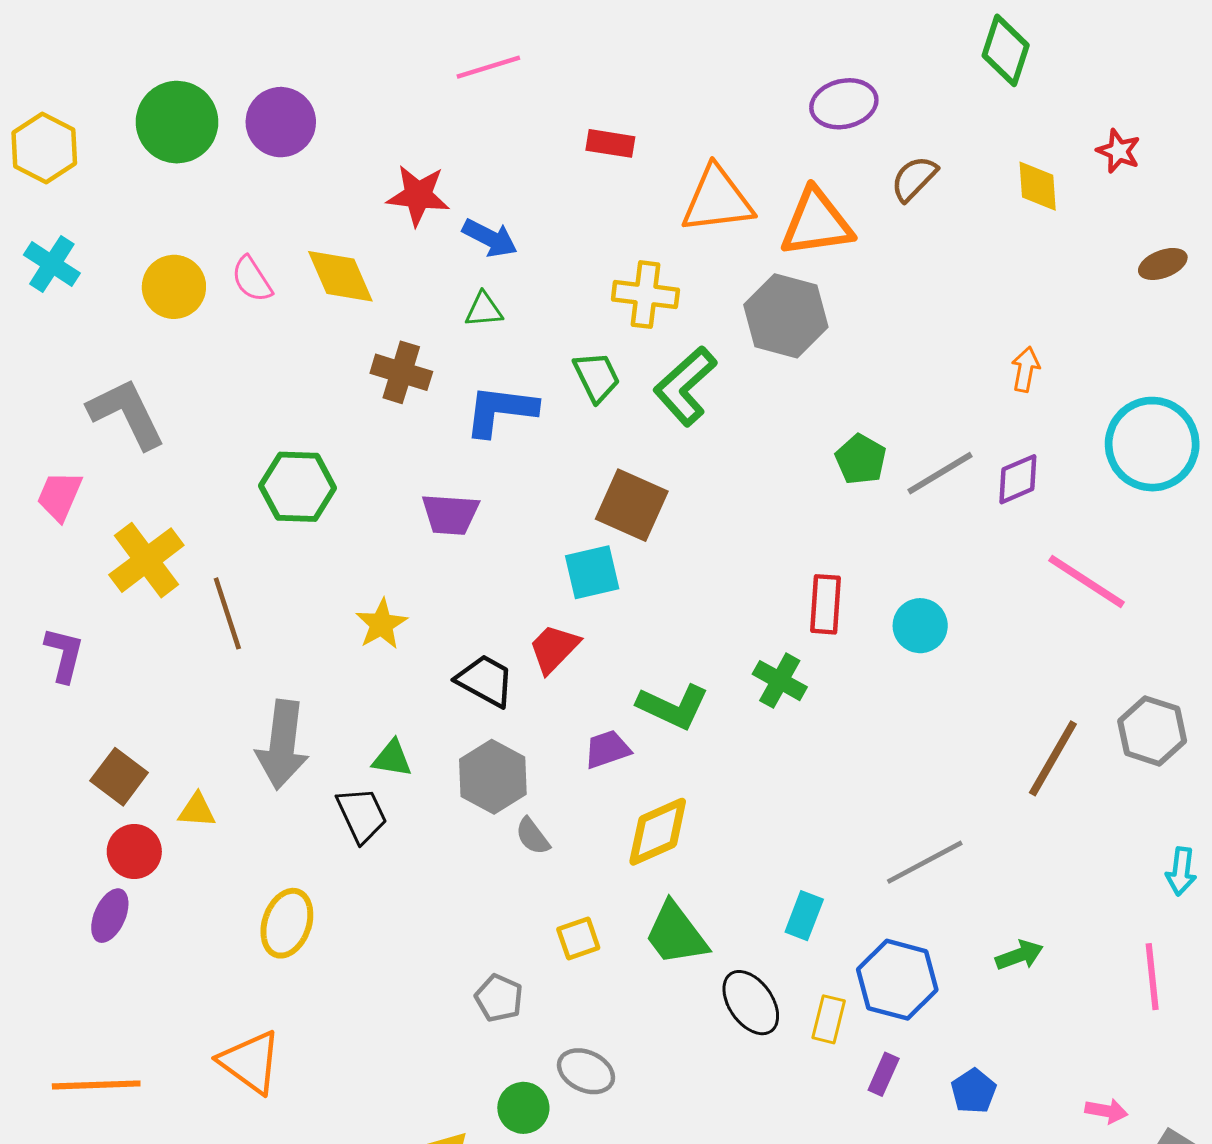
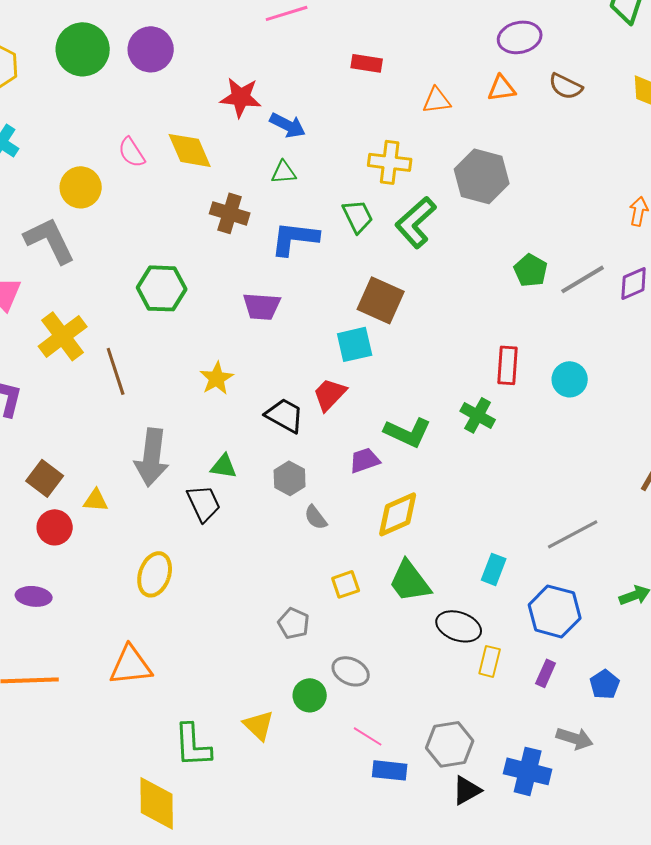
brown semicircle: (914, 179) -> (566, 86), turned -108
orange triangle: (717, 200) -> (437, 100), size x0.6
orange triangle: (816, 223) -> (502, 88), moved, size x0.6
yellow circle: (174, 287) -> (81, 187), moved
gray hexagon: (493, 777) -> (290, 478), size x0.7
purple ellipse: (110, 916) -> (34, 596), moved, turned 72
black ellipse: (751, 1003) -> (459, 626), turned -36
yellow rectangle: (829, 1019) -> (490, 661), moved
orange triangle: (250, 1062) -> (131, 665), turned -42

